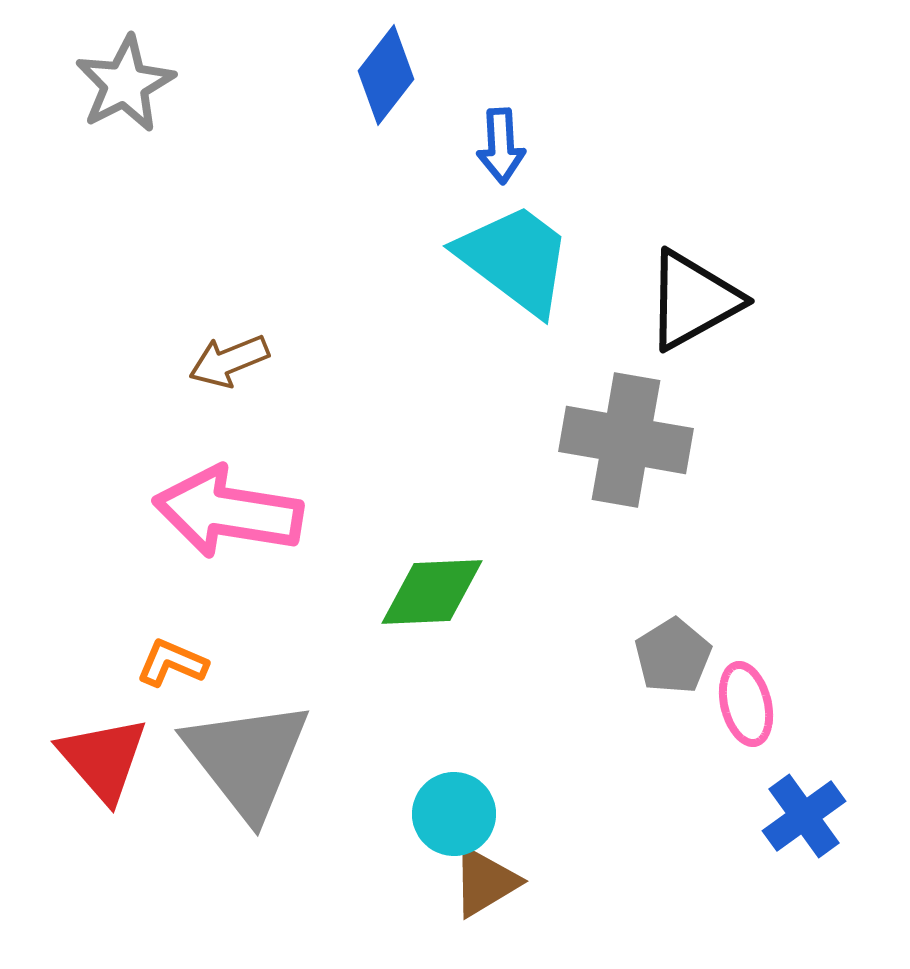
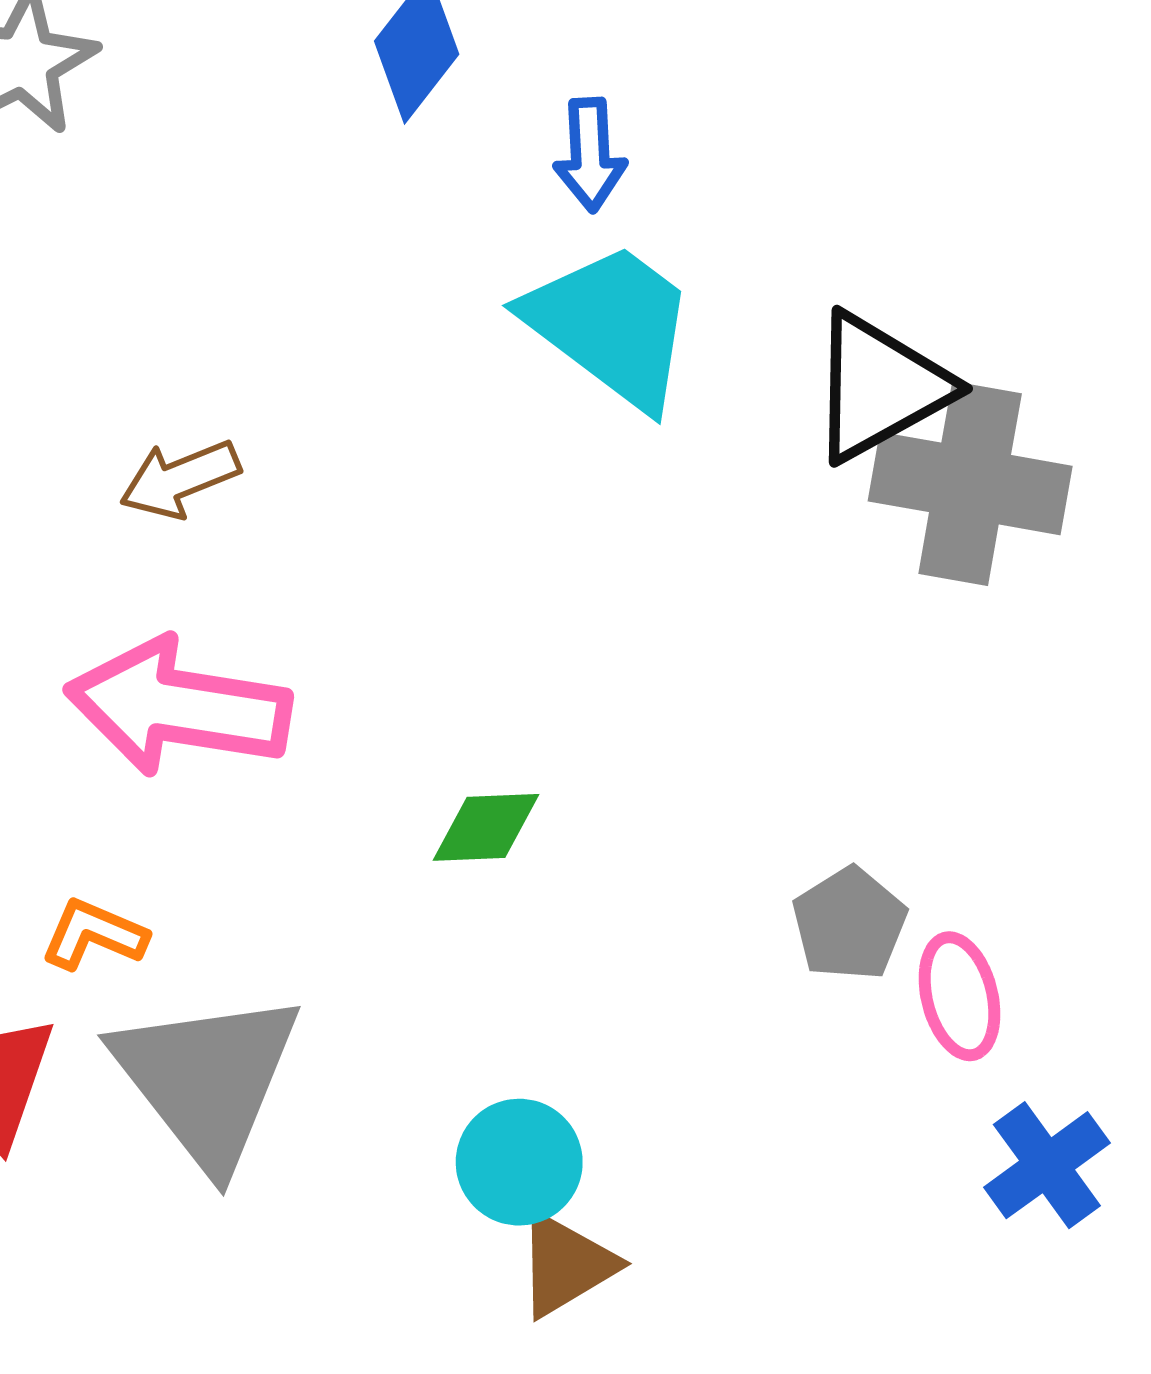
gray cross: (626, 440) -> (970, 484), moved
green diamond: (432, 592) -> (486, 827), size x0.7

